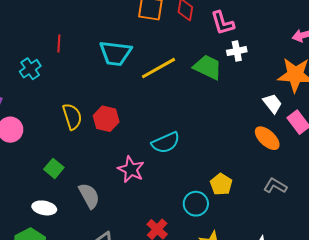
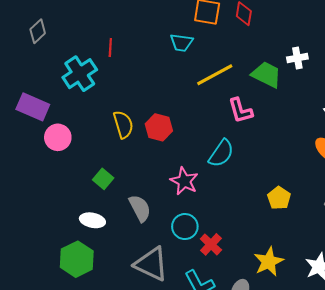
pink L-shape: (223, 23) -> (240, 111), moved
cyan trapezoid: (115, 53) -> (181, 43), moved, size x0.7
cyan cross: (30, 69) -> (80, 74), size x1.5
cyan semicircle: (166, 143) -> (221, 153), turned -32
cyan circle: (196, 204) -> (185, 227), moved

